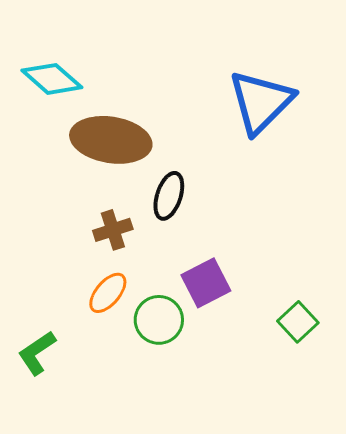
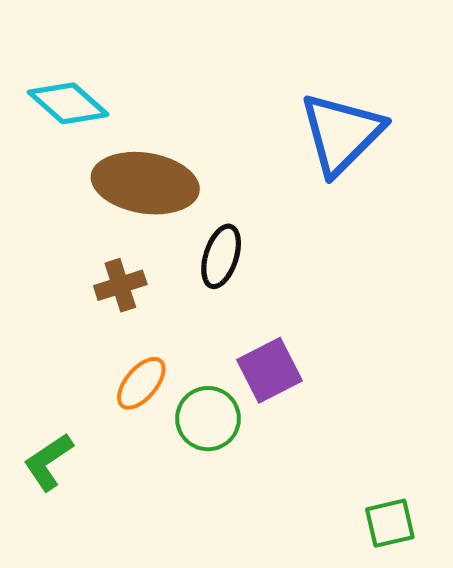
brown cross: (113, 230) -> (120, 285), moved
green square: (298, 322) -> (390, 523), moved, turned 30

